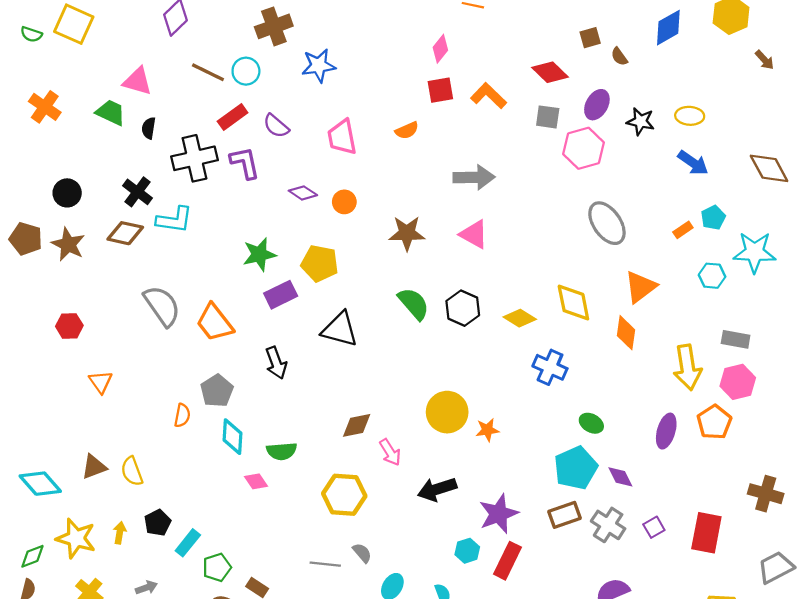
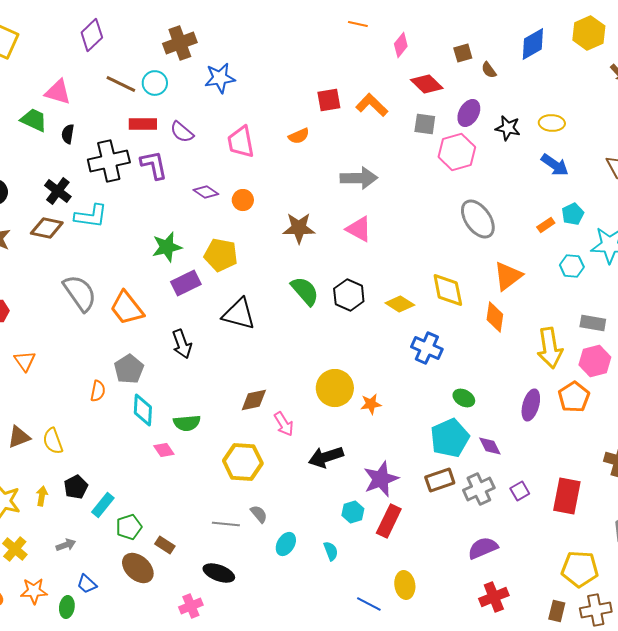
pink diamond: (440, 49) -> (401, 45), moved
red rectangle: (233, 117) -> (143, 124), turned 36
gray cross: (608, 525) -> (479, 489), turned 32

